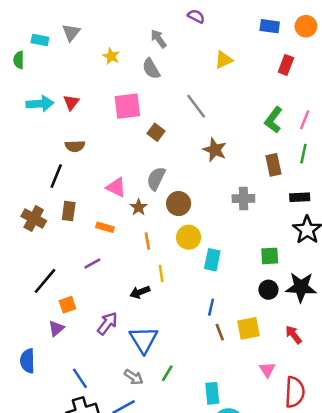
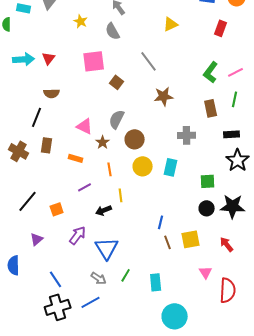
pink line: (305, 120) -> (236, 72), turned 42
brown star: (215, 150) -> (164, 96), turned -30
cyan rectangle: (212, 260) -> (171, 167), moved
purple line: (92, 263) -> (85, 187), moved
orange square: (67, 305) -> (57, 209), moved
cyan rectangle: (212, 393) -> (156, 282), moved

